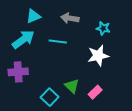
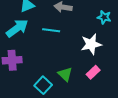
cyan star: (103, 28) -> (104, 17), moved
pink rectangle: (95, 92) -> (93, 72), moved

